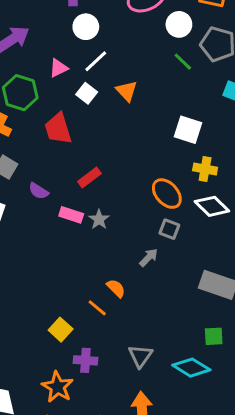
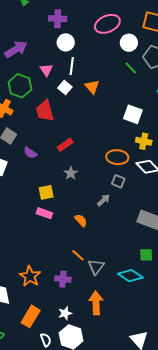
white line: (96, 61) -> (72, 66), turned -42
pink triangle: (58, 68) -> (46, 70), turned -40
orange ellipse: (167, 194) -> (117, 157), turned -45
pink rectangle: (71, 215) -> (44, 213), moved
orange line: (97, 308) -> (78, 255), moved
yellow square: (61, 330) -> (46, 192), moved, turned 35
purple cross: (85, 360) -> (63, 279), moved
orange star: (57, 387) -> (30, 276), moved

